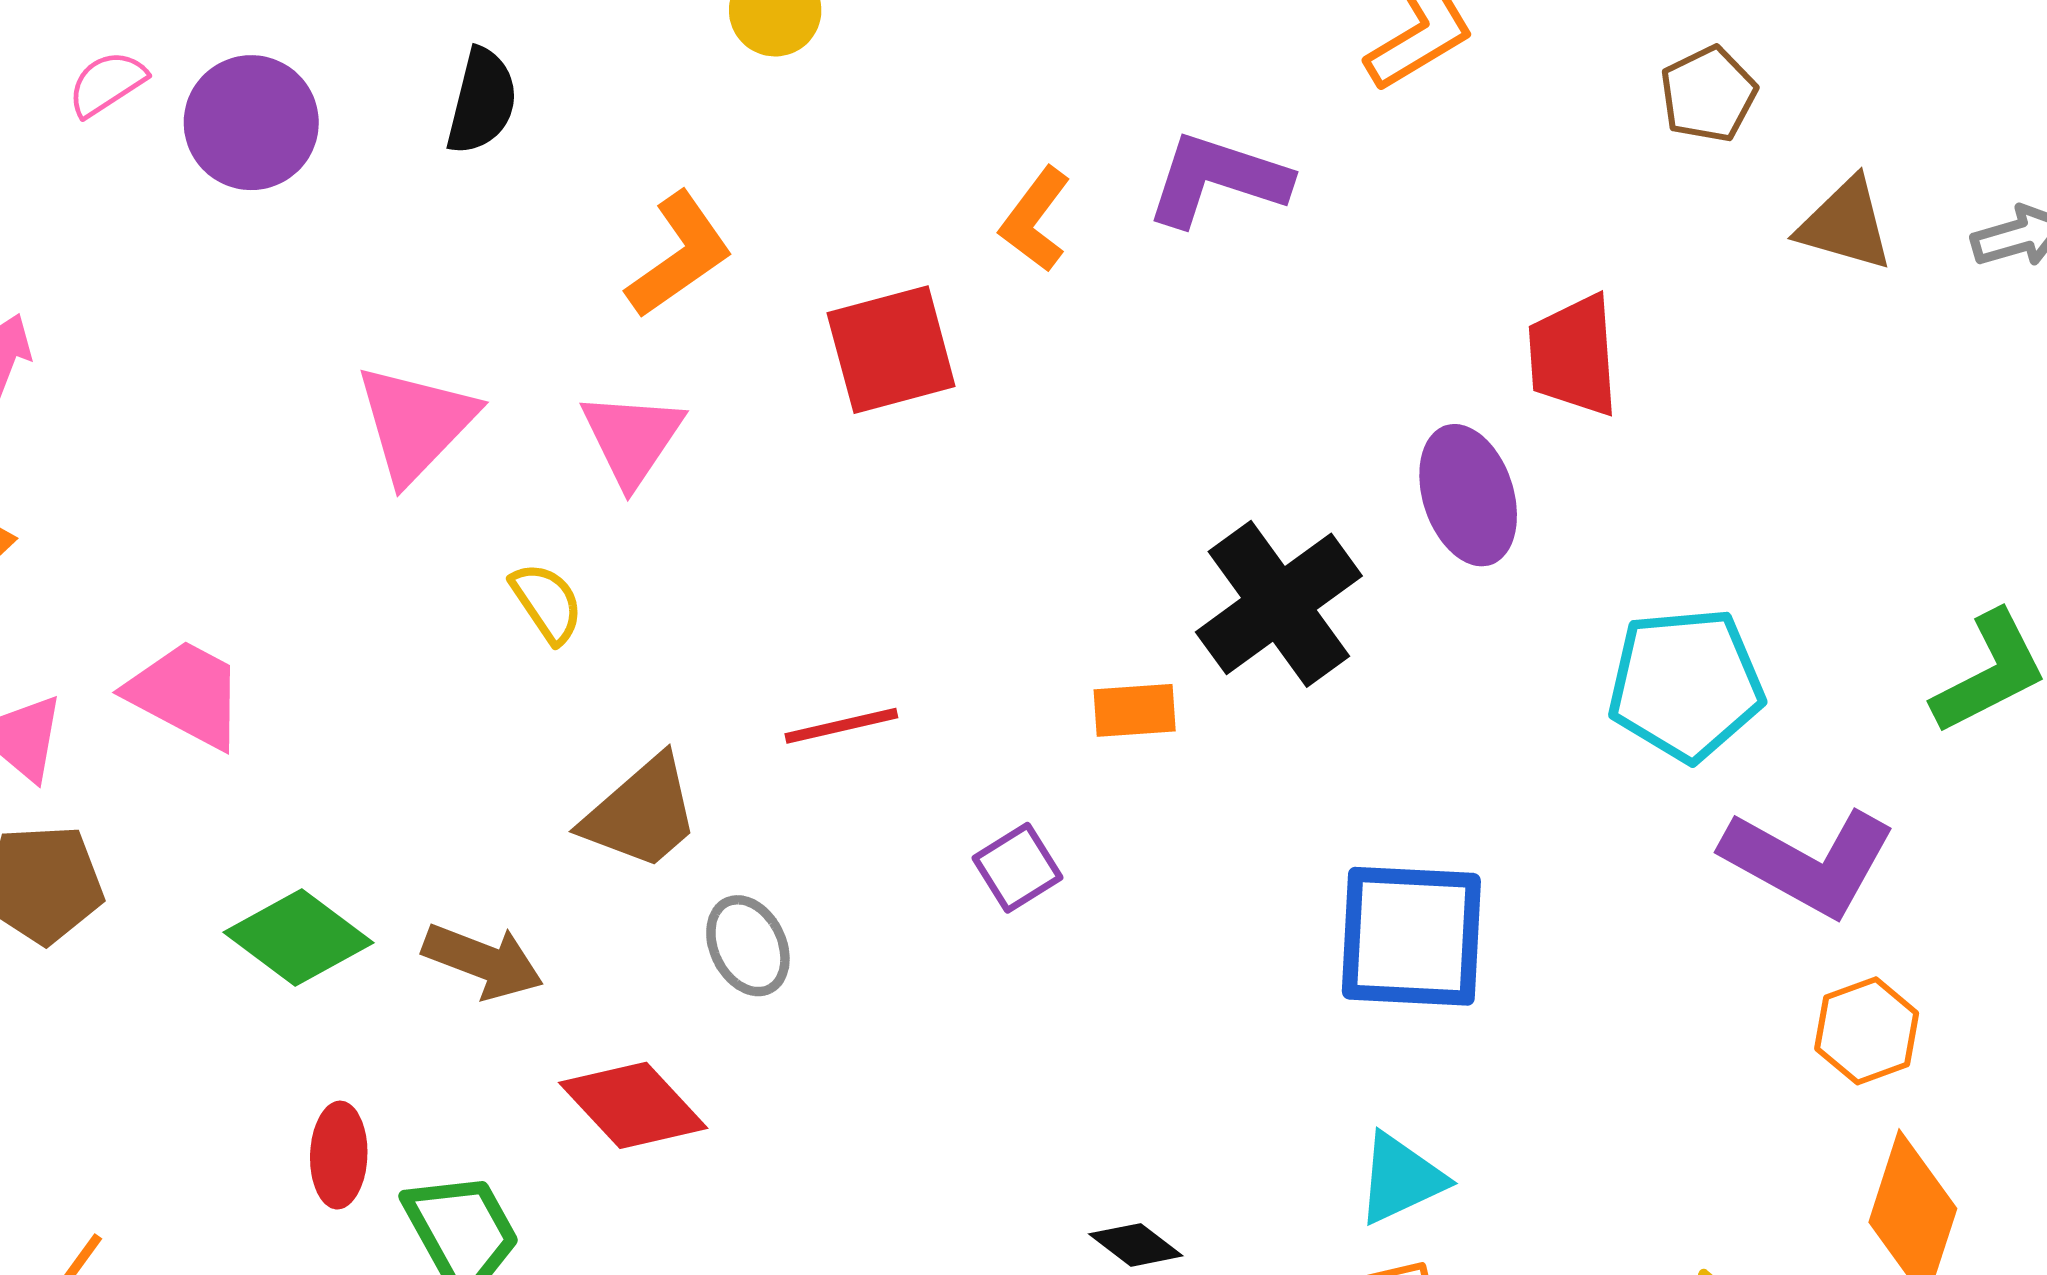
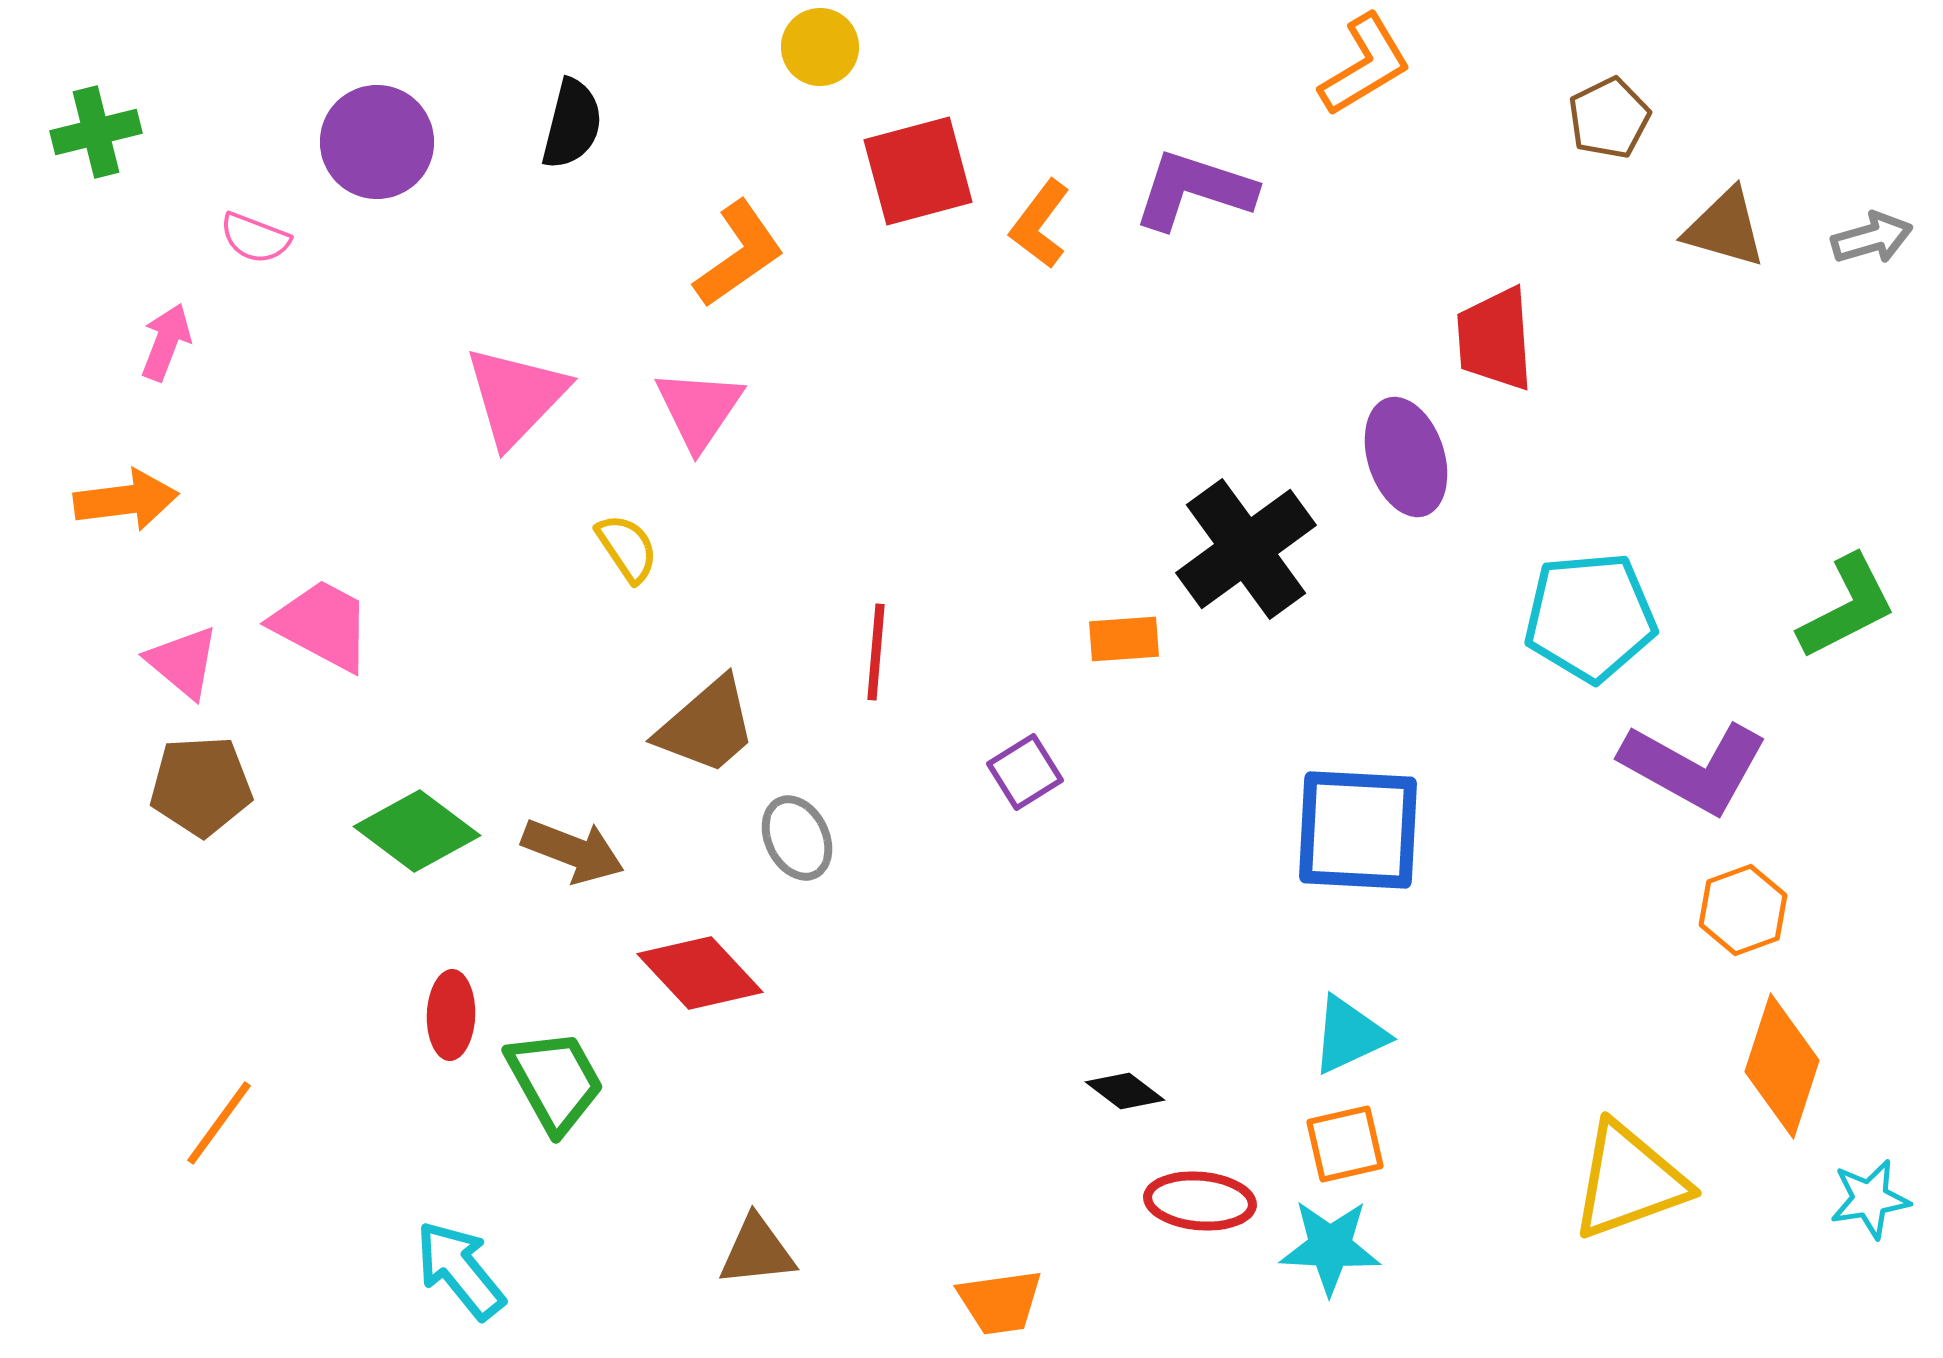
pink semicircle: (107, 84) -> (255, 238), moved, turned -126
red square: (891, 350) -> (918, 171), moved
red line: (841, 726) -> (876, 652), turned -72

